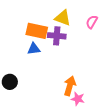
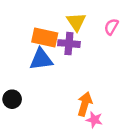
yellow triangle: (63, 18) -> (76, 22), turned 36
blue triangle: (34, 49) -> (41, 59), size x1.5

